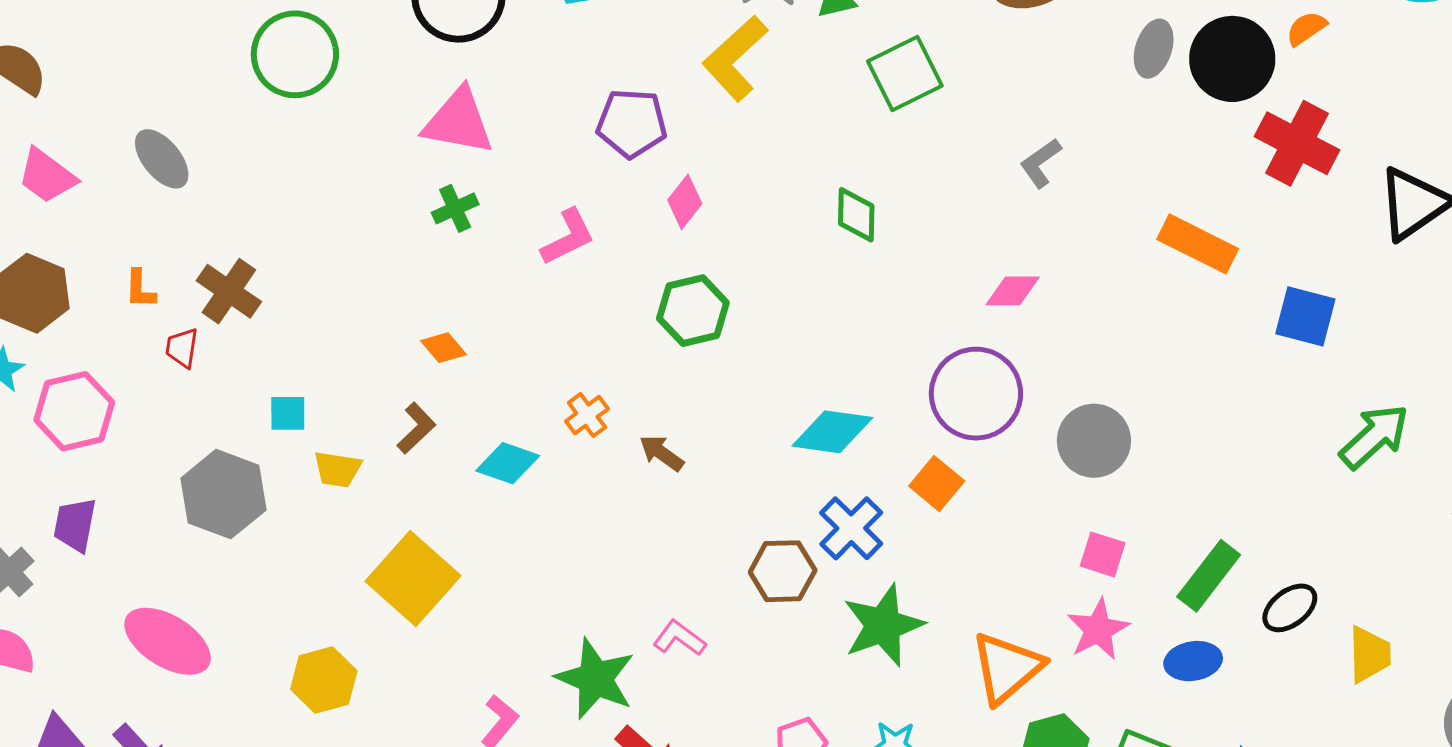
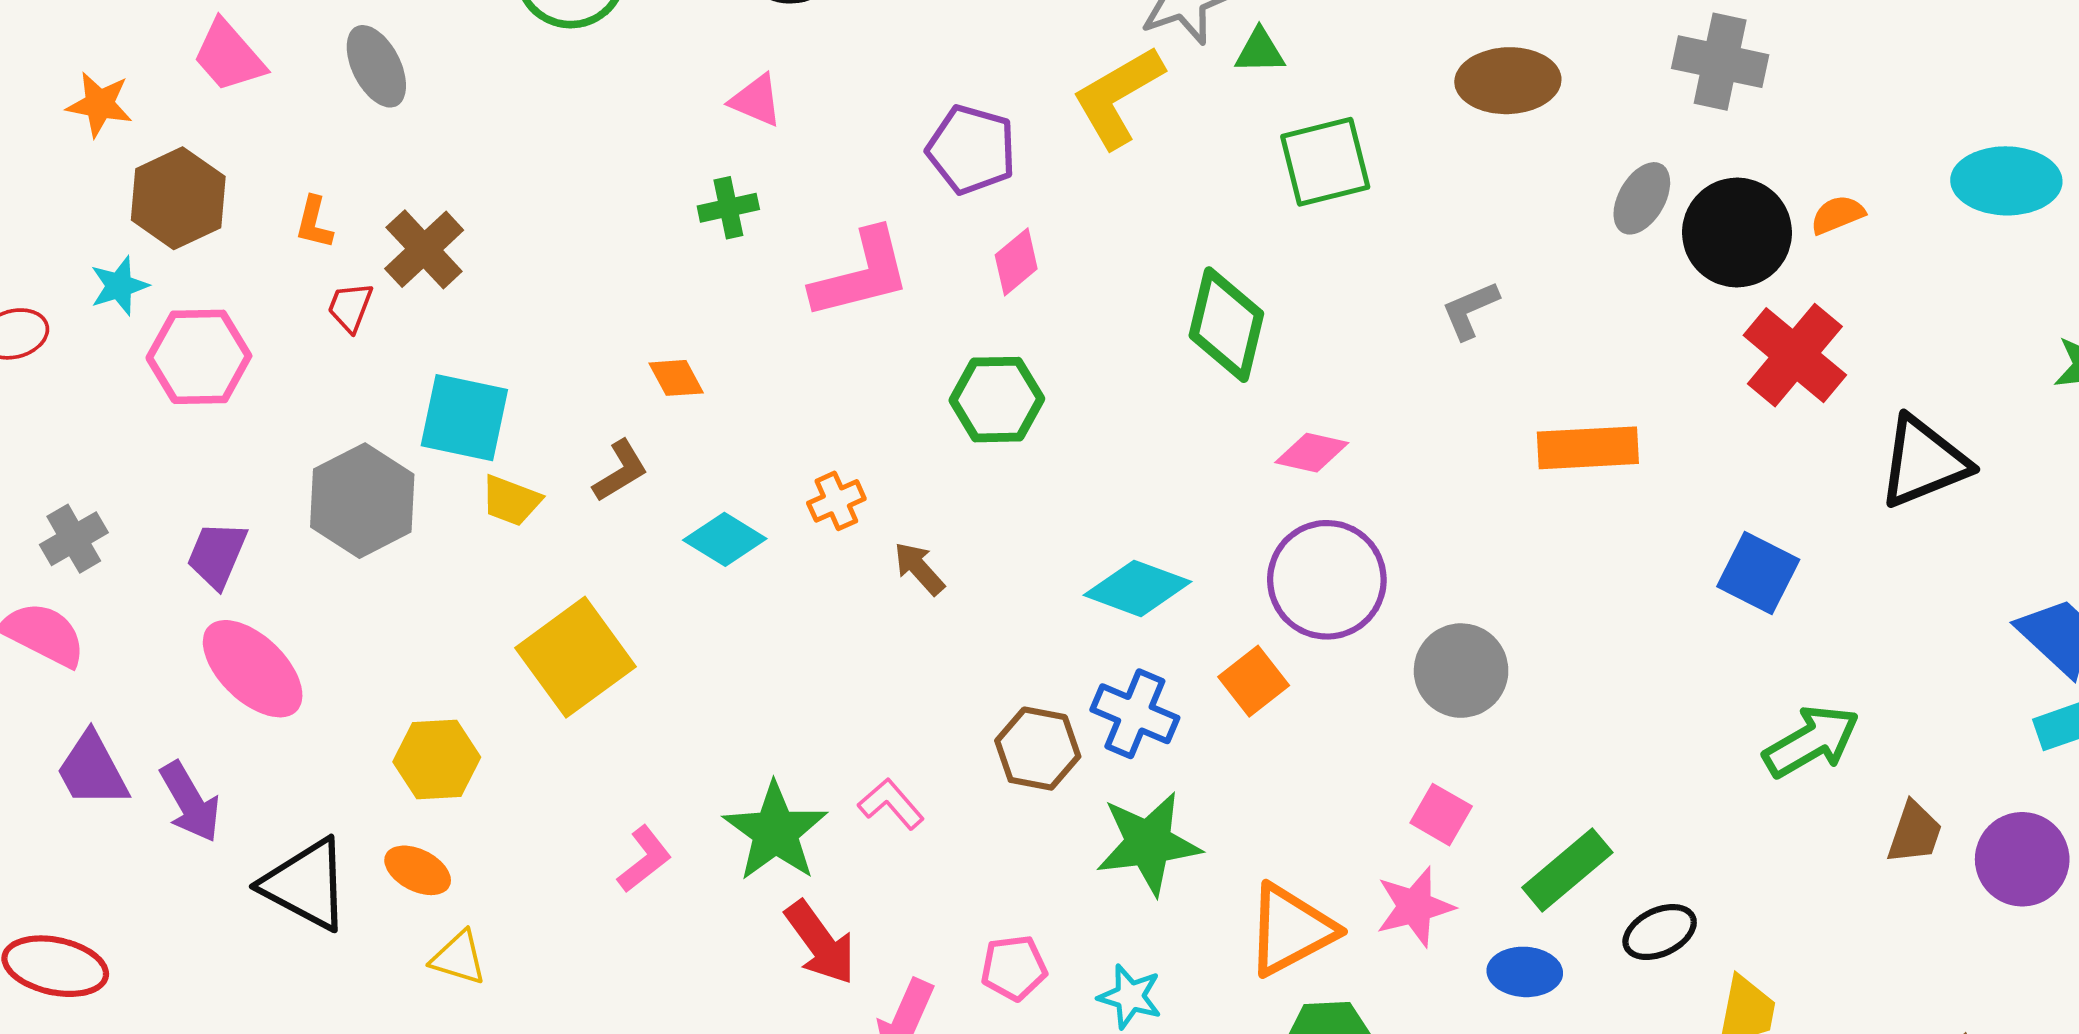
pink triangle: (458, 122) -> (756, 100), size x0.6
green diamond: (856, 215) -> (1226, 325), size x1.5
pink L-shape: (568, 237) -> (861, 274), size x1.4
orange rectangle: (1198, 244) -> (1588, 448), moved, turned -42
pink diamond: (1013, 291) -> (1312, 453), moved
cyan square: (288, 413) -> (464, 418), size x1.8
purple trapezoid: (75, 525) -> (217, 555), moved
blue cross: (851, 528) -> (1135, 714), turned -34

